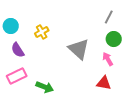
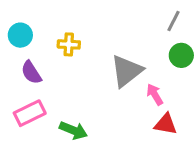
yellow cross: (42, 32) -> (69, 44), turned 32
gray triangle: (79, 49) -> (127, 71), turned 40
pink arrow: (108, 59) -> (155, 94), moved

